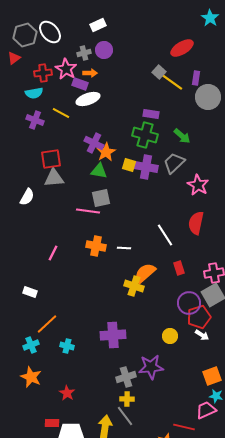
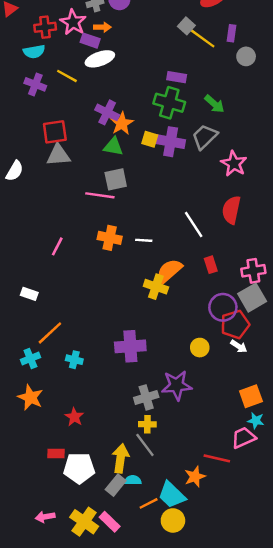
gray circle: (208, 97) -> (246, 56), size x0.6
white semicircle: (27, 197) -> (15, 171), moved

